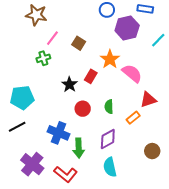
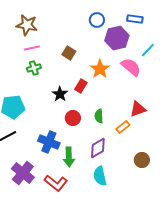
pink line: (52, 38) -> (32, 48), moved, turned 42
pink semicircle: (132, 73) -> (131, 67), moved

